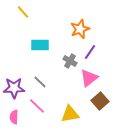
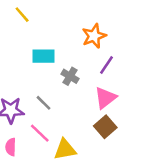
gray cross: (70, 61) -> (70, 76), moved
brown square: (100, 101) -> (105, 127), moved
yellow triangle: (70, 114) -> (65, 149), moved

